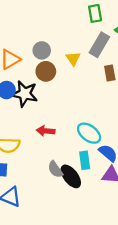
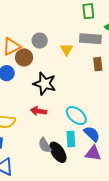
gray rectangle: (99, 45) -> (90, 39), turned 60
brown circle: (46, 71) -> (24, 57), moved
black star: (25, 94) -> (45, 84), moved

